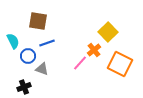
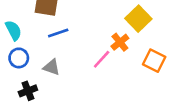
blue circle: (28, 56) -> (19, 58), moved
orange square: (120, 64) -> (154, 61), size x0.7

